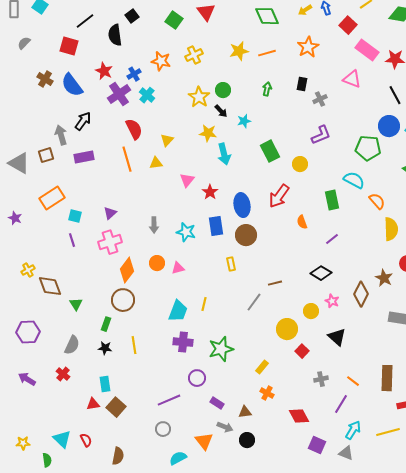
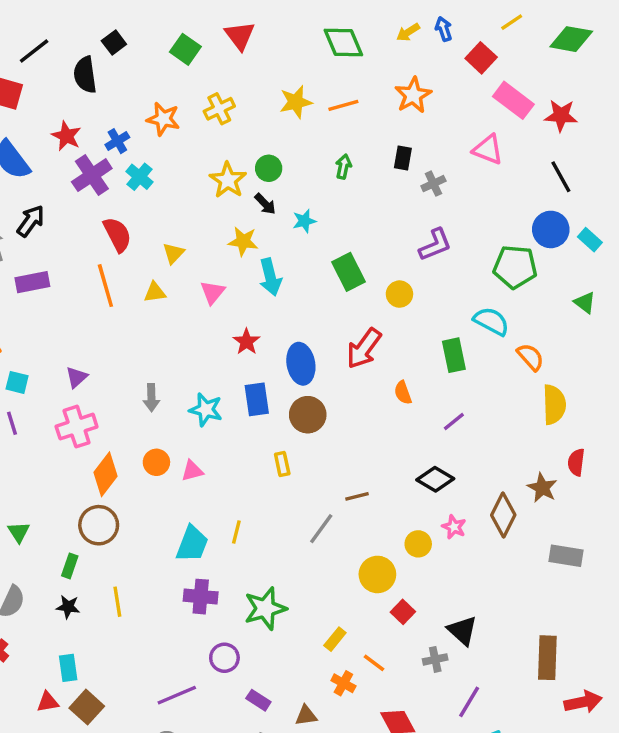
pink triangle: (187, 180) -> (213, 292), moved
black triangle: (337, 337) -> (462, 631), moved
orange line: (353, 381) -> (374, 663), moved

